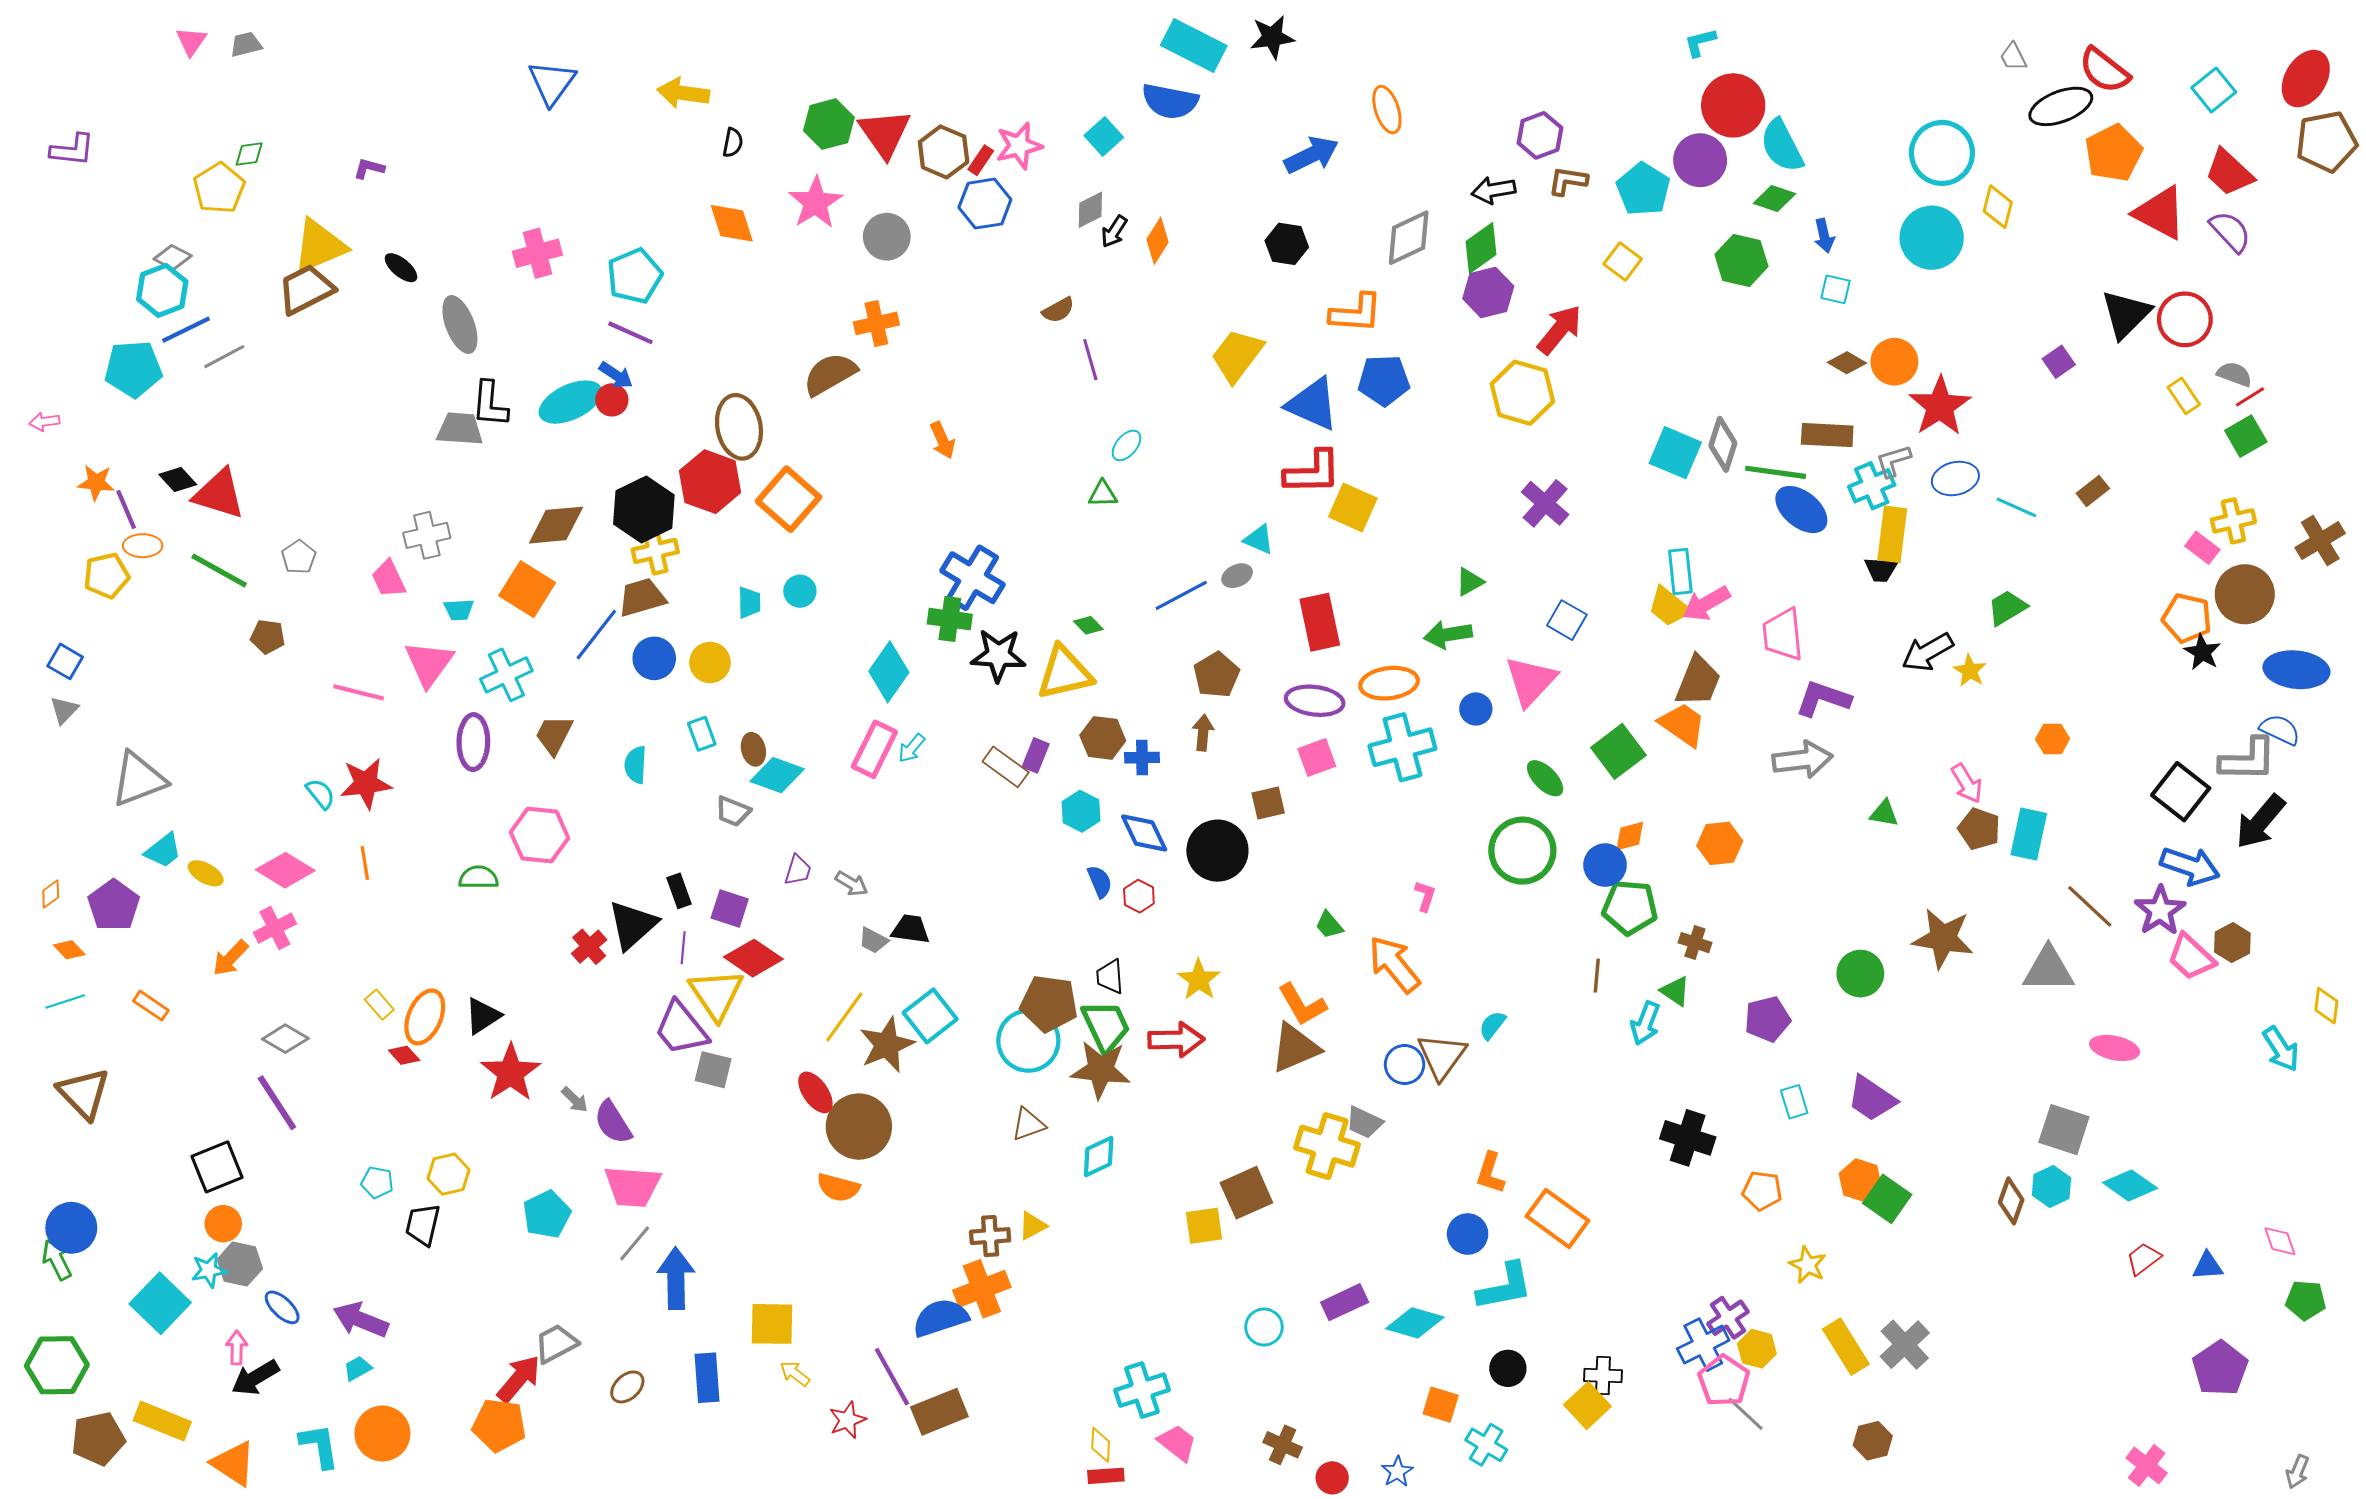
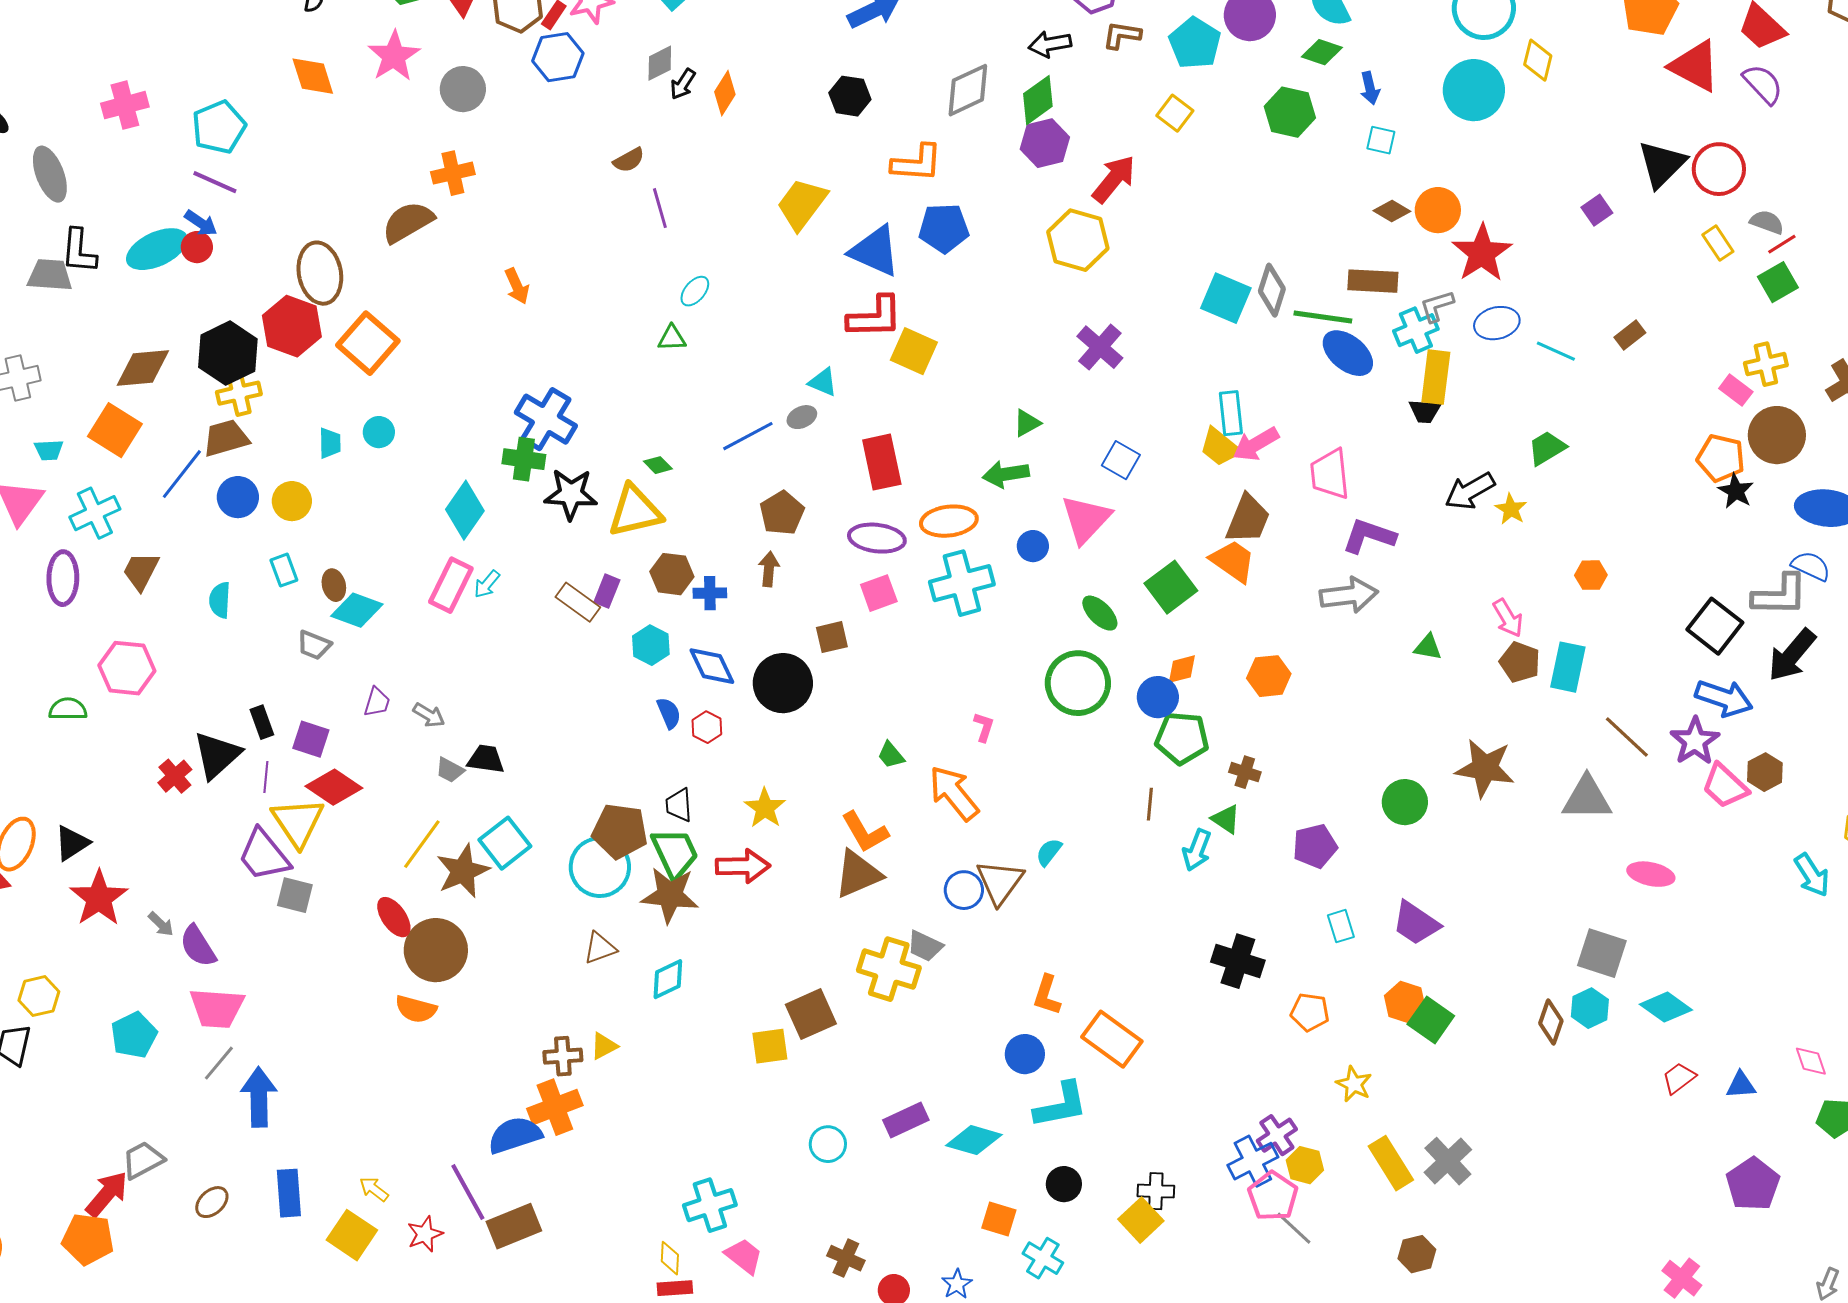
yellow square: (772, 1324) -> (352, 1235), moved, turned 33

